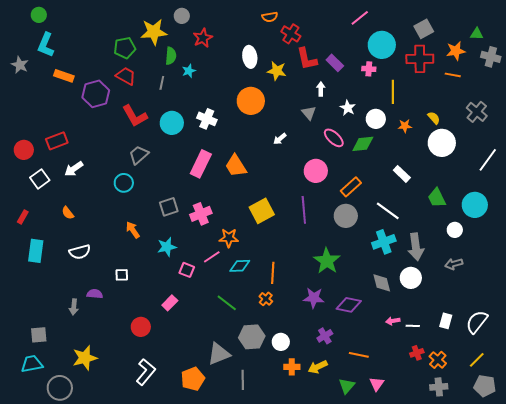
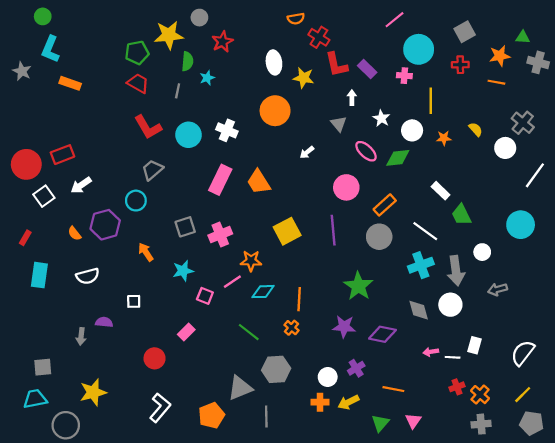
red cross: (420, 59) -> (460, 65), size x0.6
purple hexagon: (96, 94) -> (105, 225), moved
white circle: (442, 143) -> (505, 148), moved, size x0.7
red circle: (24, 150) -> (26, 164), size x1.4
green trapezoid: (437, 198) -> (461, 215), moved
white circle: (455, 230) -> (482, 252), moved
white rectangle: (446, 321) -> (475, 345), moved
white circle: (281, 342) -> (328, 377), moved

